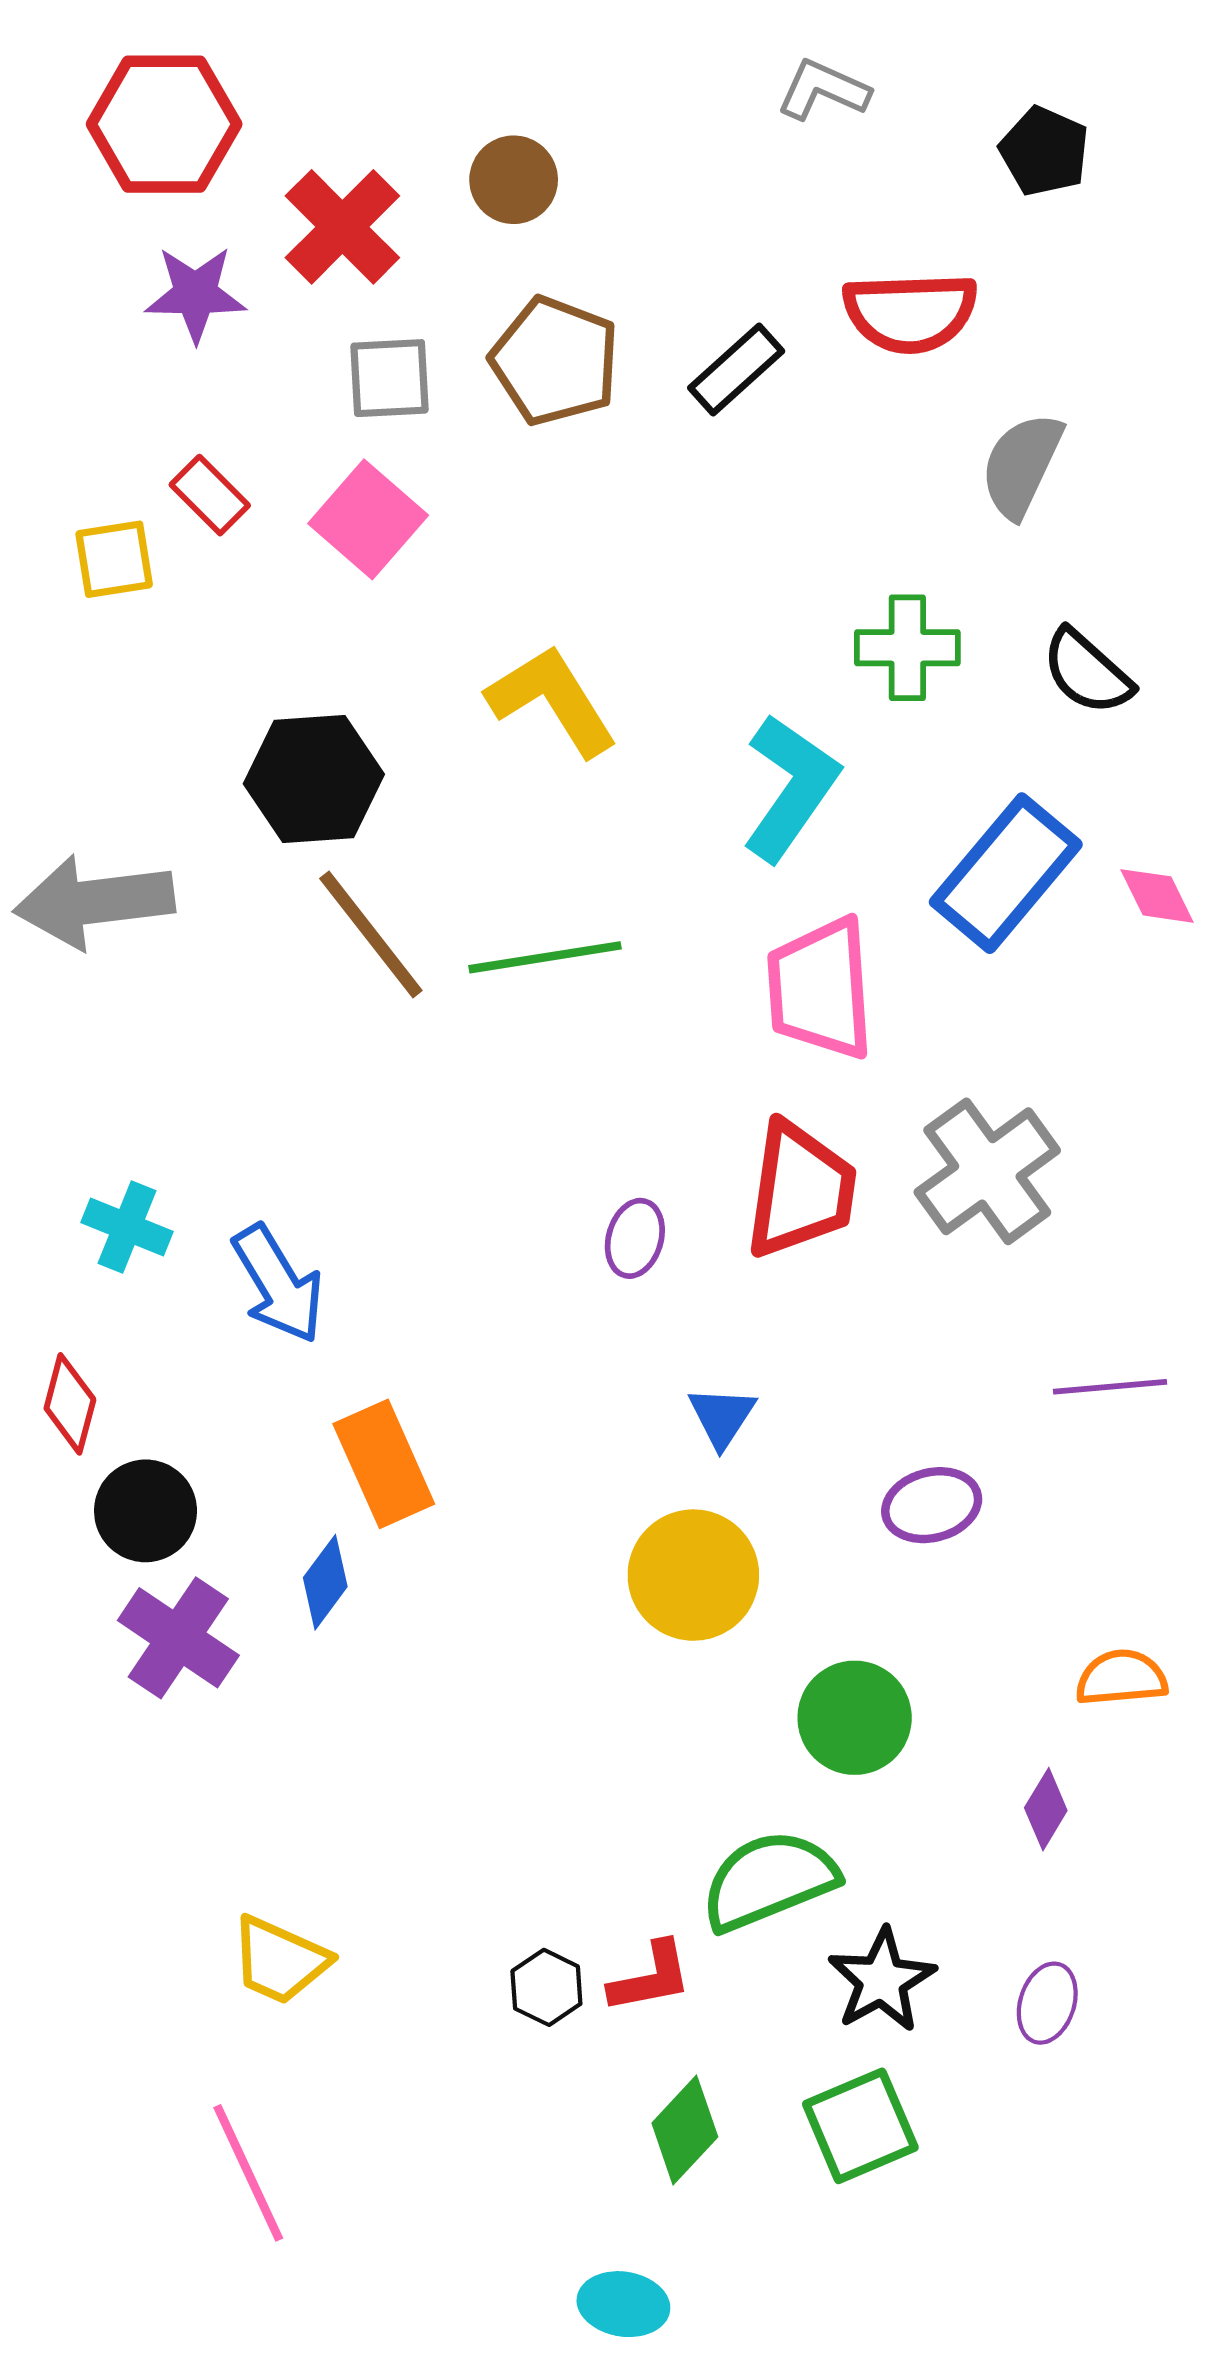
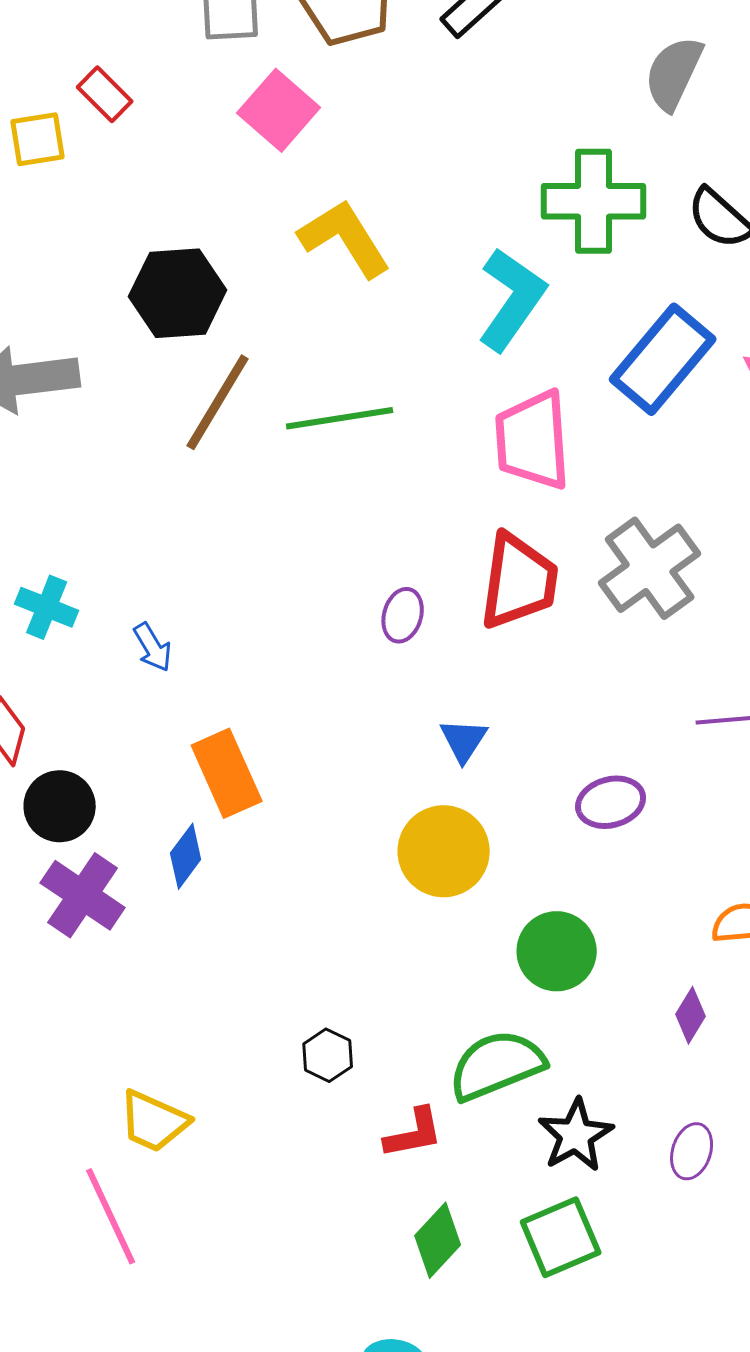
pink square: (368, 519) -> (279, 110), moved
green cross: (907, 648) -> (594, 201), size x1.4
brown line: (371, 934) -> (218, 402), turned 69
blue arrow: (278, 1284) -> (153, 647), size x0.6
black hexagon: (546, 1987) -> (328, 1055), moved
pink line: (248, 2173) -> (111, 1216), moved

